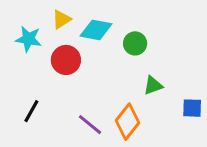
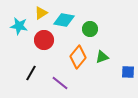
black line: (31, 111) -> (31, 73), moved
orange diamond: (128, 122) -> (78, 57), moved

